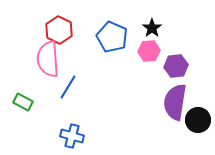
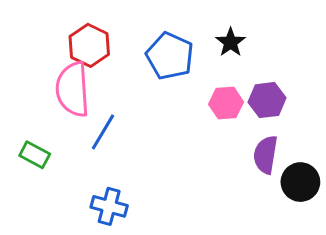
pink hexagon: (149, 51) -> (226, 103), moved
purple semicircle: (175, 102) -> (265, 155), size x0.7

